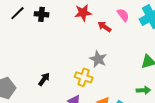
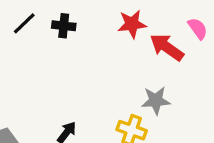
red arrow: (104, 27) -> (167, 47), size x1.5
gray star: (98, 59) -> (156, 100), turned -30

